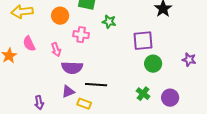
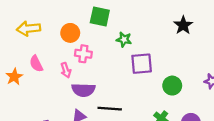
pink cross: (81, 35) -> (83, 54), moved
purple square: (143, 41) -> (142, 64), moved

